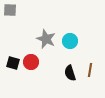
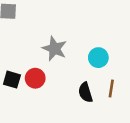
cyan circle: (70, 41) -> (98, 58), moved

